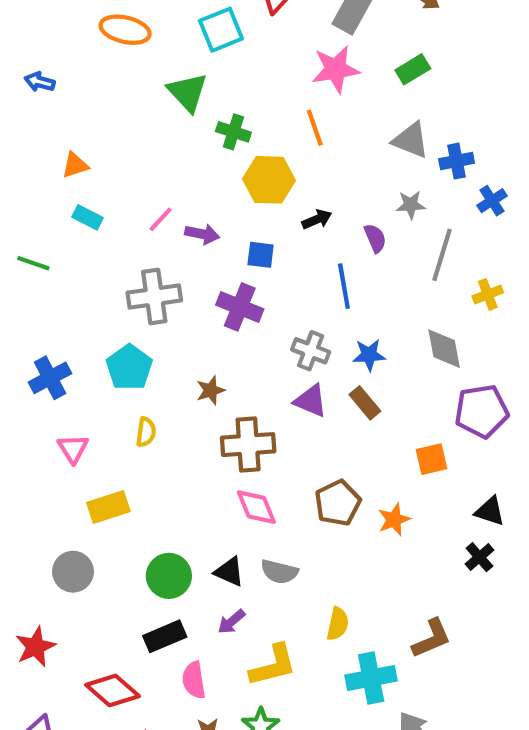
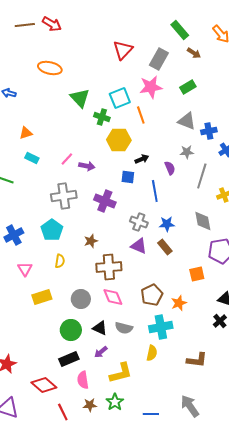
cyan square: (221, 30) -> (120, 98), moved
blue square: (261, 255) -> (128, 177), moved
gray circle: (73, 572) -> (81, 299), moved
brown L-shape: (432, 638) -> (197, 360), turned 30
cyan cross: (371, 678) -> (161, 327), moved

